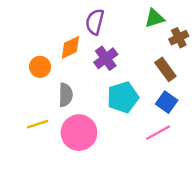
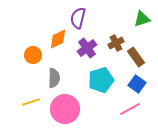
green triangle: (154, 18) -> (142, 19), moved
brown cross: (179, 38) -> (116, 43), moved

